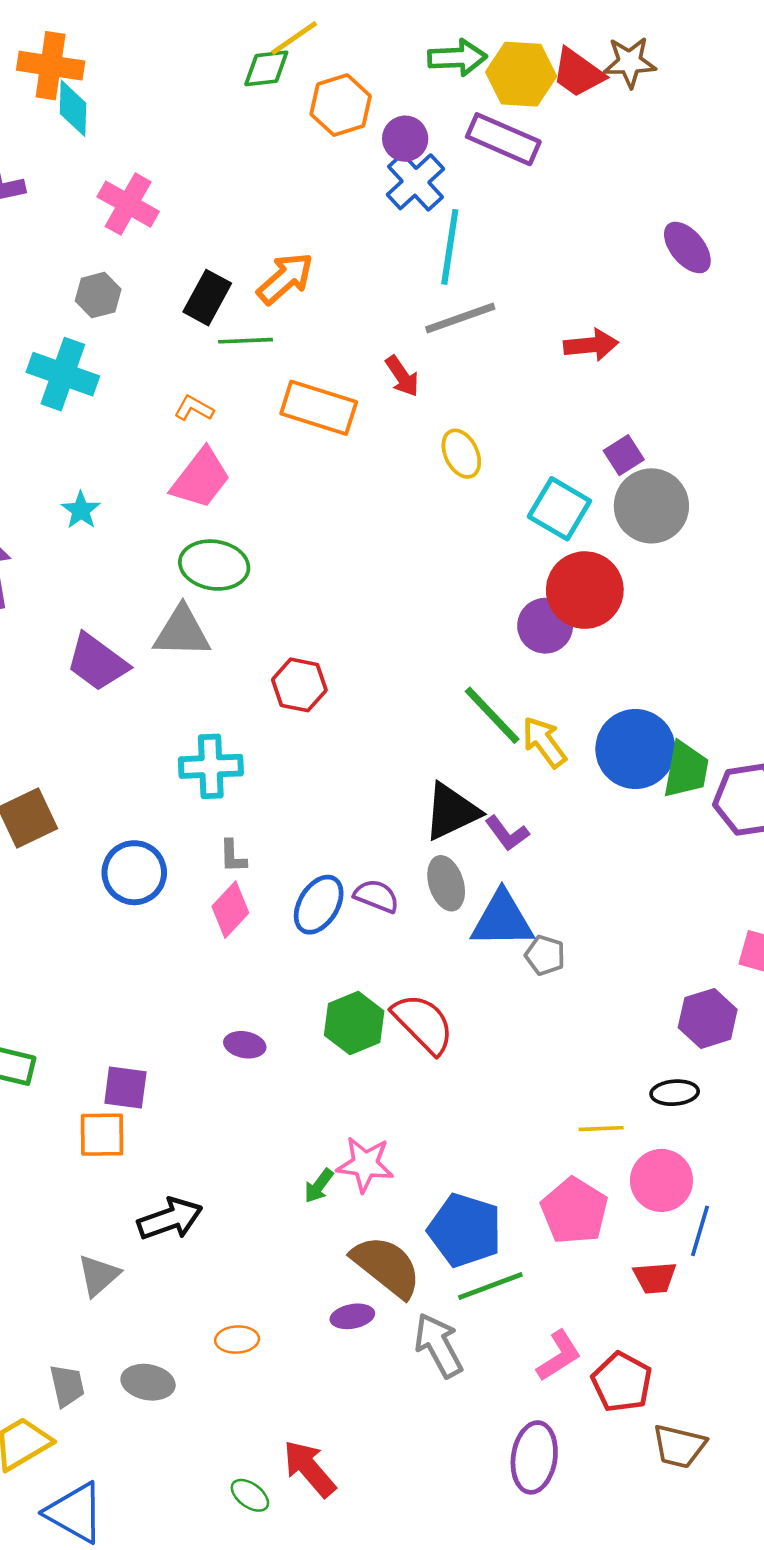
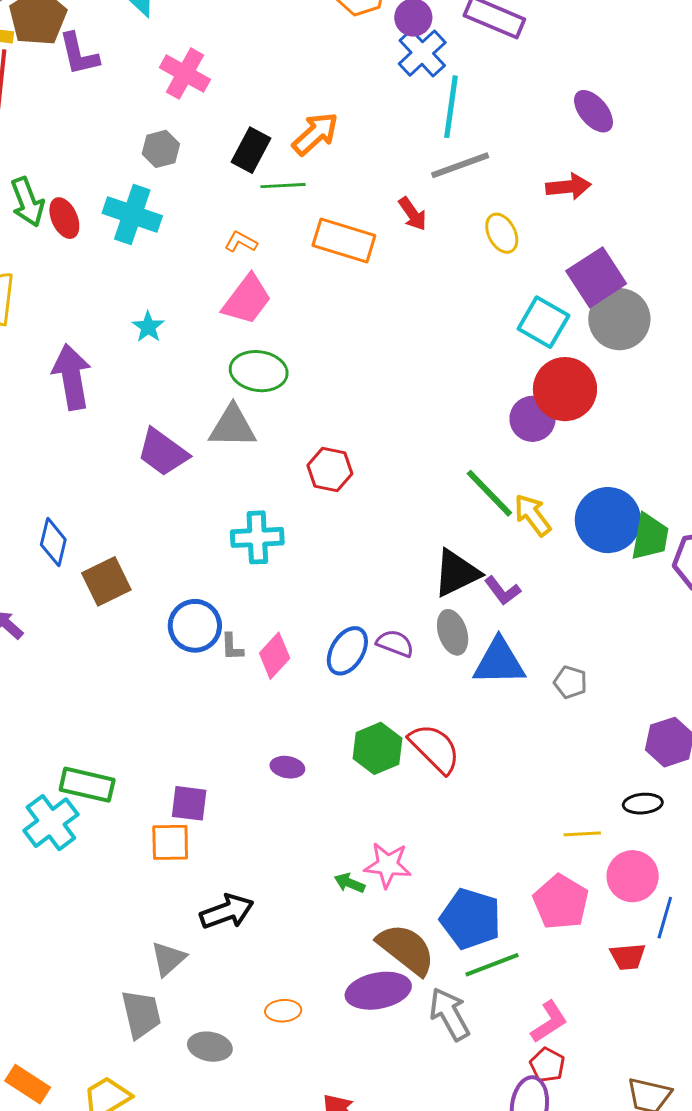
purple ellipse: (687, 247) -> (593, 111), moved
yellow ellipse: (461, 454) -> (502, 233), moved
purple square: (624, 455) -> (596, 277), size x1.8
gray L-shape: (233, 856) -> (232, 647), moved
gray pentagon: (545, 955) -> (570, 682), moved
green arrow: (319, 1186) -> (350, 883), turned 76
purple ellipse: (352, 1316) -> (378, 991), size x1.8
red pentagon: (622, 1382) -> (547, 1065), moved, size x0.7
gray trapezoid: (67, 1386) -> (141, 1014), moved, size x1.4

